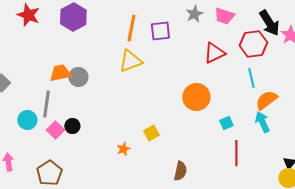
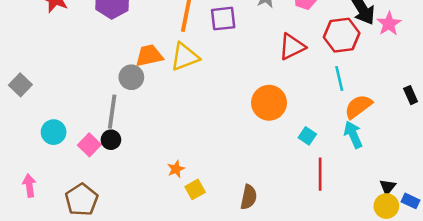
orange trapezoid: (60, 73) -> (149, 56), moved
gray circle: (78, 77) -> (131, 77), moved
gray line: (46, 104) -> (112, 112), moved
cyan square: (226, 123) -> (307, 136), turned -32
yellow square: (151, 133) -> (195, 189), moved

